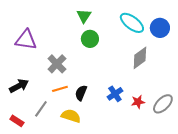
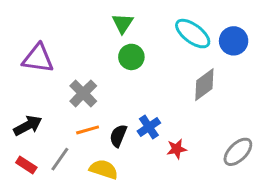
blue cross: (115, 94) -> (149, 127), moved
red star: (138, 102) -> (177, 149), moved
red rectangle: (17, 121) -> (26, 165), moved

